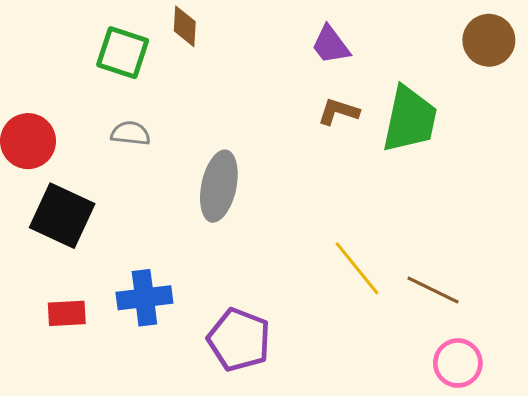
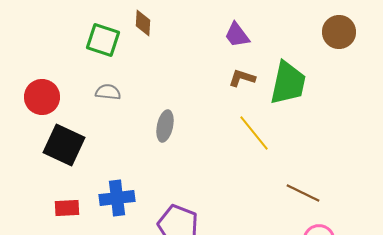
gray ellipse: (219, 186) -> (165, 126), size x0.7
yellow line: (357, 268) -> (254, 133), moved

